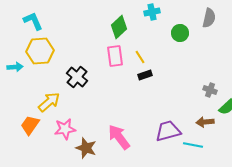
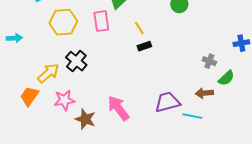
yellow hexagon: (40, 51) -> (63, 22), moved
pink rectangle: (115, 56) -> (101, 21), moved
black cross: (77, 77) -> (76, 61), moved

